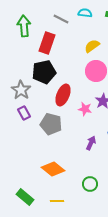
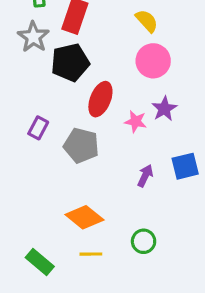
yellow semicircle: (92, 46) -> (147, 21), turned 84
gray star: (21, 90) -> (33, 37), moved
purple rectangle: (24, 113) -> (38, 128), turned 56
yellow line: (57, 201) -> (91, 254), moved

